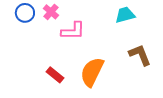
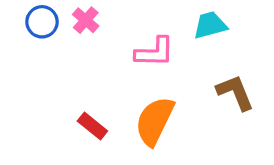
pink L-shape: (73, 31) -> (155, 52), moved

